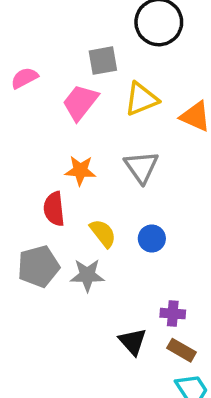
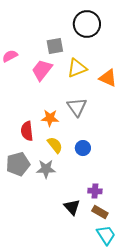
orange star: (80, 170) -> (50, 118), moved

